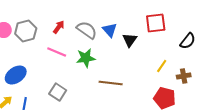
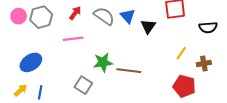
black semicircle: (188, 41) -> (208, 27), turned 48
pink line: (57, 52) -> (73, 39), turned -30
green star: (86, 58) -> (103, 62), moved
gray square: (58, 92) -> (83, 85), moved

